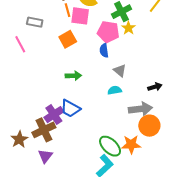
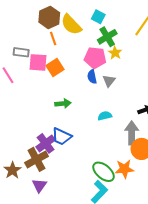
pink square: (80, 16) -> (38, 62), moved
gray triangle: (120, 71) -> (109, 81), moved, turned 32
gray arrow: (140, 109) -> (132, 133), turned -80

